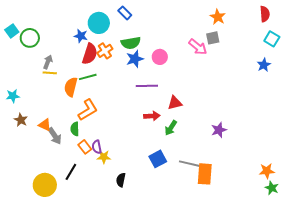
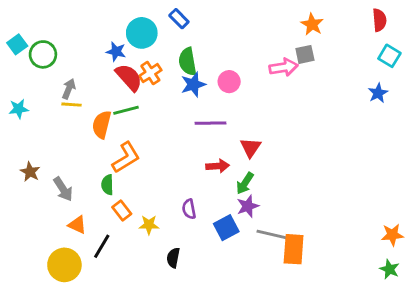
green semicircle: (131, 43) -> (188, 62), turned 90
pink arrow: (198, 47) -> (284, 67), turned -48
red semicircle: (90, 54) -> (129, 77), turned -60
cyan star: (13, 96) -> (19, 109), moved
red triangle: (175, 103) -> (251, 147), turned -42
orange triangle: (45, 125) -> (77, 225), moved
purple star: (219, 130) -> (248, 206), moved
gray arrow: (55, 136) -> (63, 189), moved
purple semicircle: (97, 147) -> (189, 209), moved
orange star: (267, 171) -> (392, 235), moved

